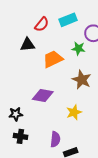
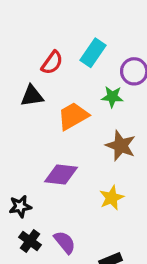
cyan rectangle: (68, 20) -> (93, 53), turned -30
black cross: (20, 136) -> (30, 241), turned 32
purple semicircle: (55, 139) -> (65, 242), moved, turned -42

